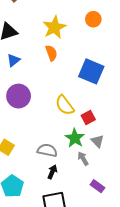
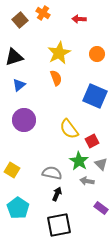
orange circle: (93, 19) -> (97, 54), moved
gray arrow: (83, 159) -> (87, 181), turned -48

